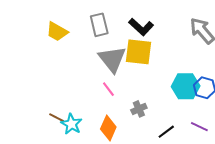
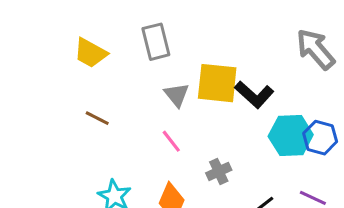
black L-shape: (141, 27) -> (254, 95), moved
gray triangle: (112, 59) -> (177, 95), size x0.6
brown line: (57, 118) -> (97, 118), moved

